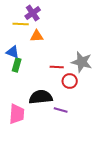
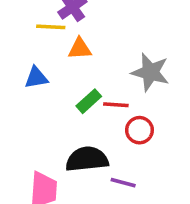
blue triangle: (13, 52) -> (36, 78), turned -32
gray star: (82, 62) -> (150, 72), moved
green rectangle: (17, 65) -> (89, 101), moved, turned 32

